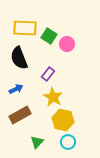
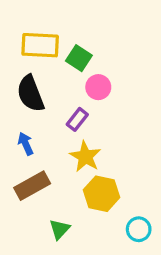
pink circle: (67, 44) -> (98, 87), moved
blue arrow: (16, 89) -> (26, 144), turned -88
cyan circle: (68, 142) -> (139, 229), moved

